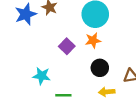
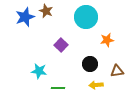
orange star: (93, 40) -> (107, 40), moved

